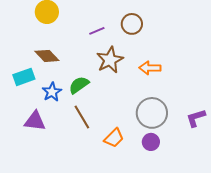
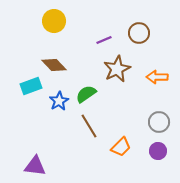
gray circle: (152, 113) -> (159, 122), size x0.7
purple triangle: (35, 121) -> (35, 166), moved

